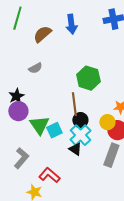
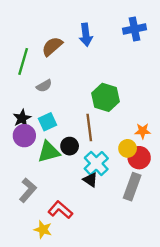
green line: (17, 18) -> (23, 61), moved
black circle: (80, 120) -> (70, 146), moved
green triangle: (39, 125) -> (49, 152), turned 50
cyan square: (54, 130) -> (48, 122), moved

